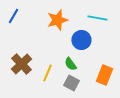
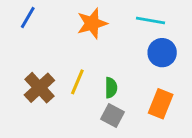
blue circle: (81, 40) -> (162, 53), moved
green semicircle: (70, 64) -> (111, 88), turned -144
yellow line: (47, 73) -> (77, 82), moved

